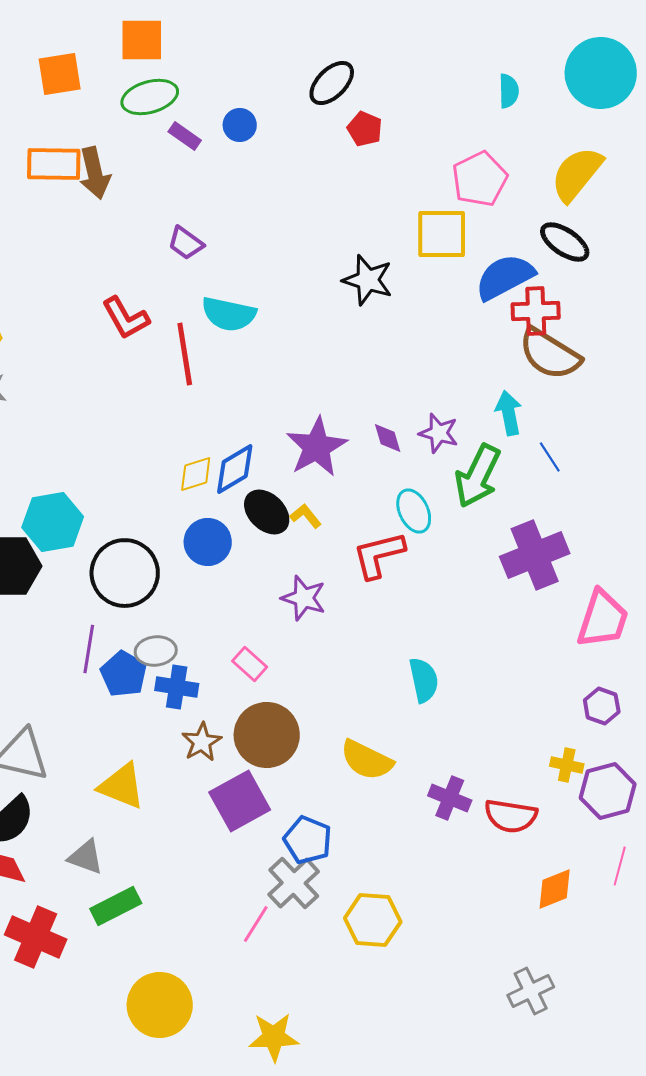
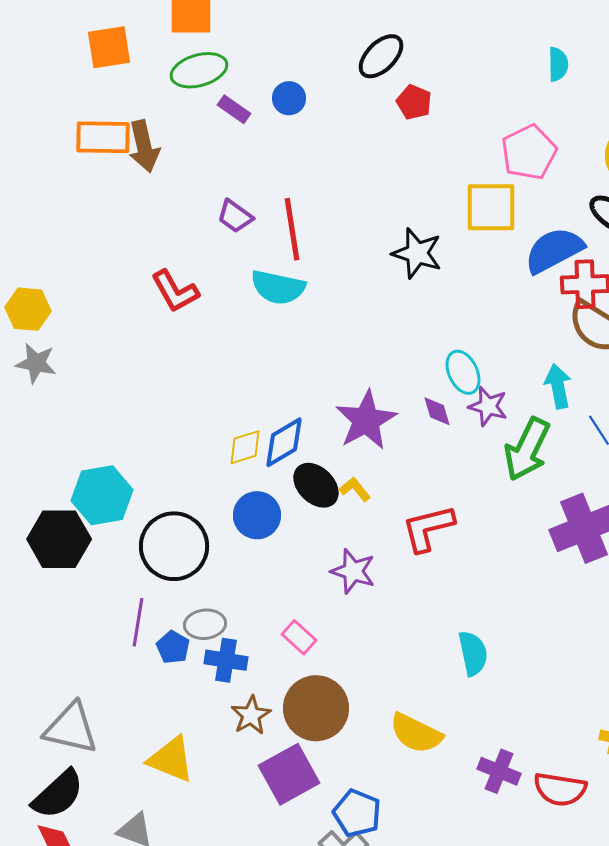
red line: (185, 354) -> (292, 229), moved
cyan ellipse: (414, 511) -> (463, 372), moved
blue pentagon: (124, 674) -> (173, 647), size x0.7

